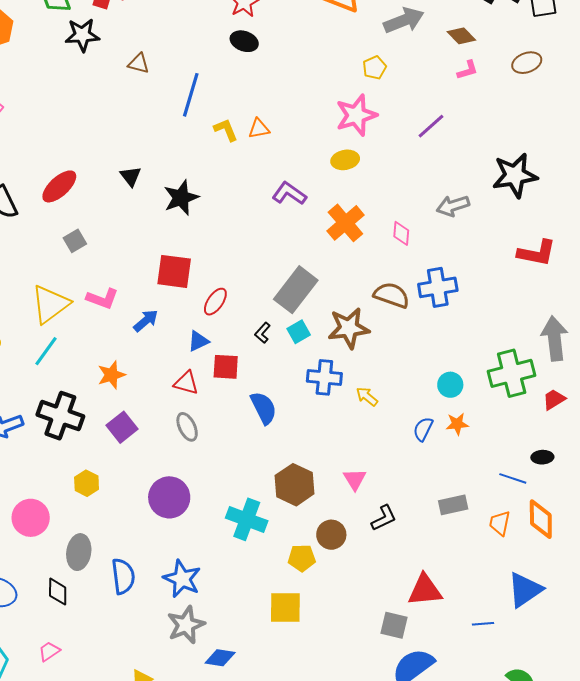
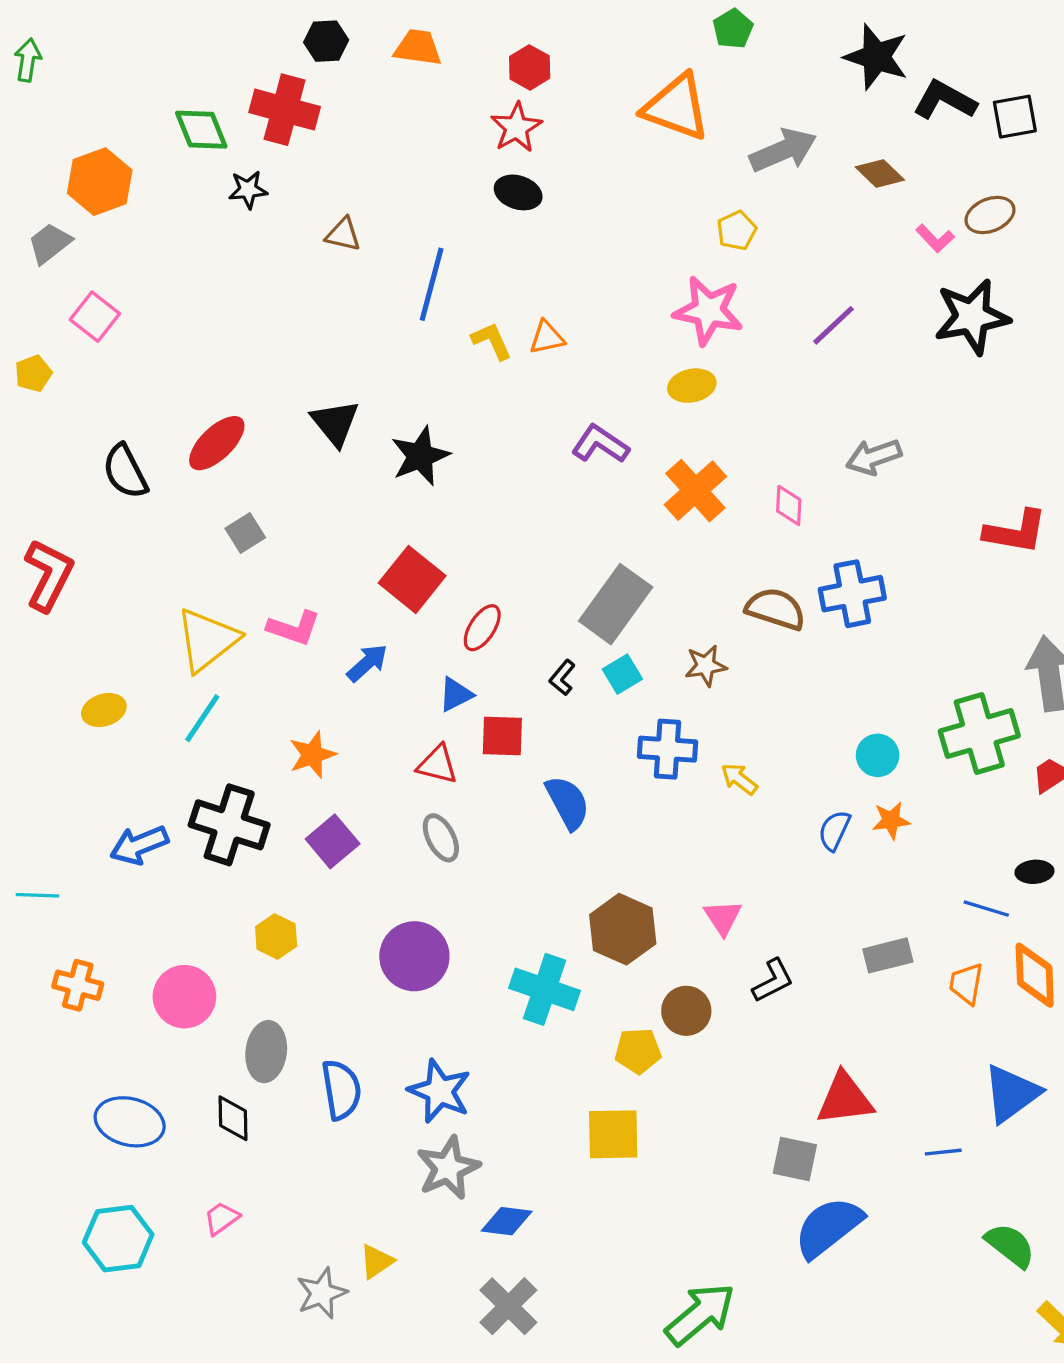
black star: (82, 35) -> (248, 190), size x0.7
pink L-shape: (468, 70) -> (935, 238), moved, turned 65
pink star: (356, 115) -> (708, 311), turned 30
black star: (515, 175) -> (972, 317), moved
black triangle: (131, 176) -> (335, 423), size x1.4
red square: (174, 271) -> (412, 579), turned 33
brown star: (349, 328) -> (706, 666), size x0.6

